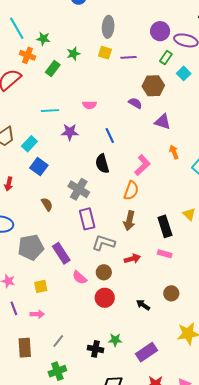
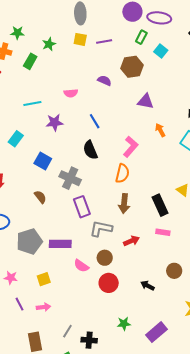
purple semicircle: (135, 103) -> (104, 81), moved
blue square: (39, 167) -> (43, 161), moved
purple rectangle: (61, 253) -> (60, 244), turned -50
black cross: (95, 349) -> (89, 340), moved

